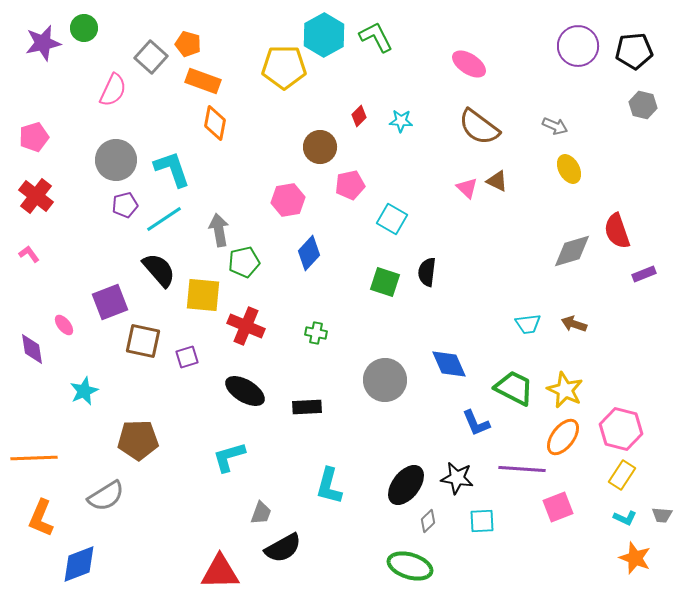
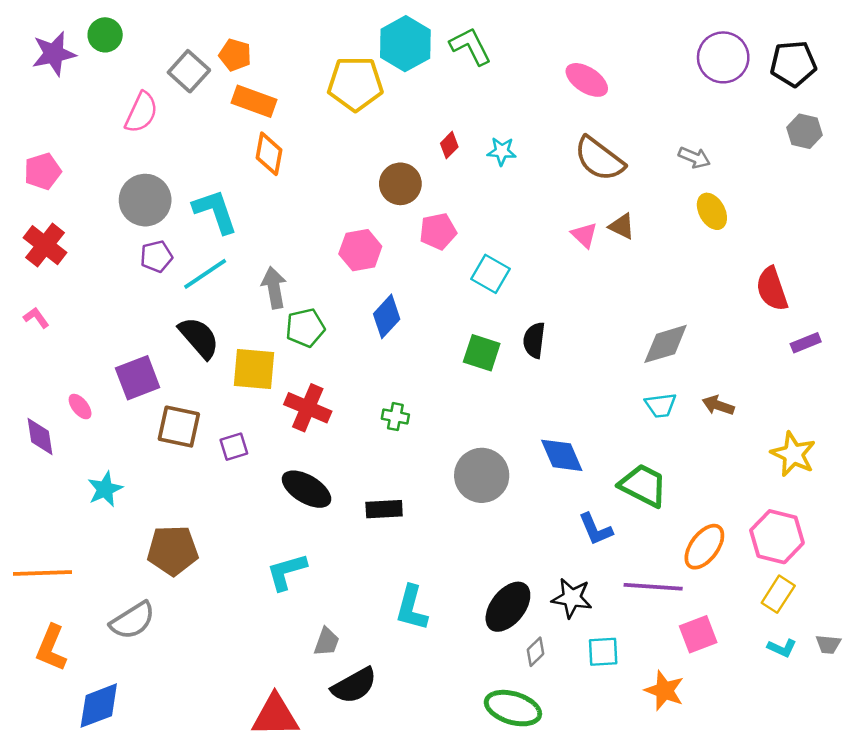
gray diamond: (572, 251) -> (666, 344), moved
yellow star: (565, 390) -> (793, 454), moved
orange star: (635, 558) -> (664, 691), moved

